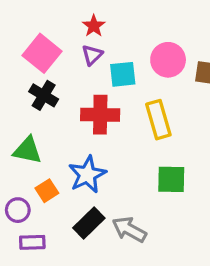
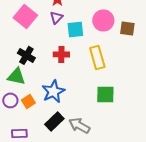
black cross: (44, 95) -> (26, 55), moved
red cross: (100, 115) -> (61, 54), size x0.7
purple circle: (18, 210) -> (10, 100), moved

